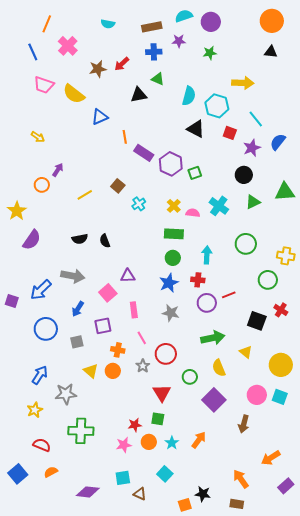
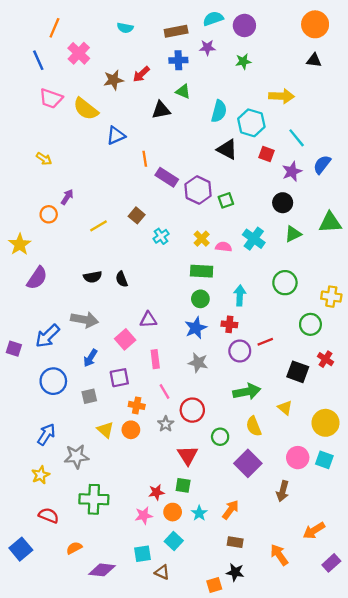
orange semicircle: (51, 472) -> (74, 548), moved
cyan square: (165, 474) -> (174, 541), moved
brown rectangle: (237, 504) -> (235, 542), moved

